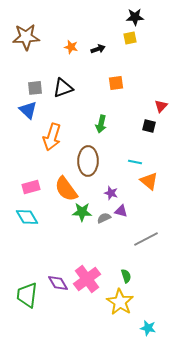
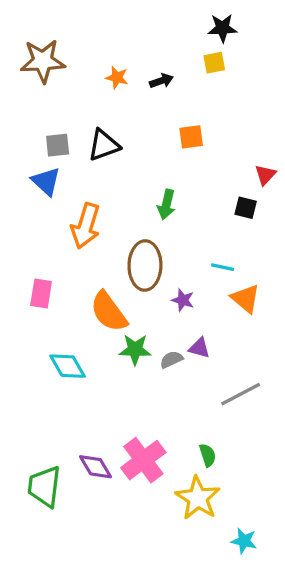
pink rectangle: (31, 187) -> (41, 294), moved, turned -66
purple star: (111, 193) -> (183, 300), moved
cyan diamond: (27, 217) -> (67, 366), moved

